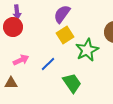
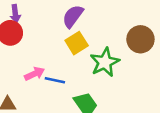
pink arrow: (21, 60) -> (34, 74), moved
blue line: (48, 64) -> (55, 80), turned 56

